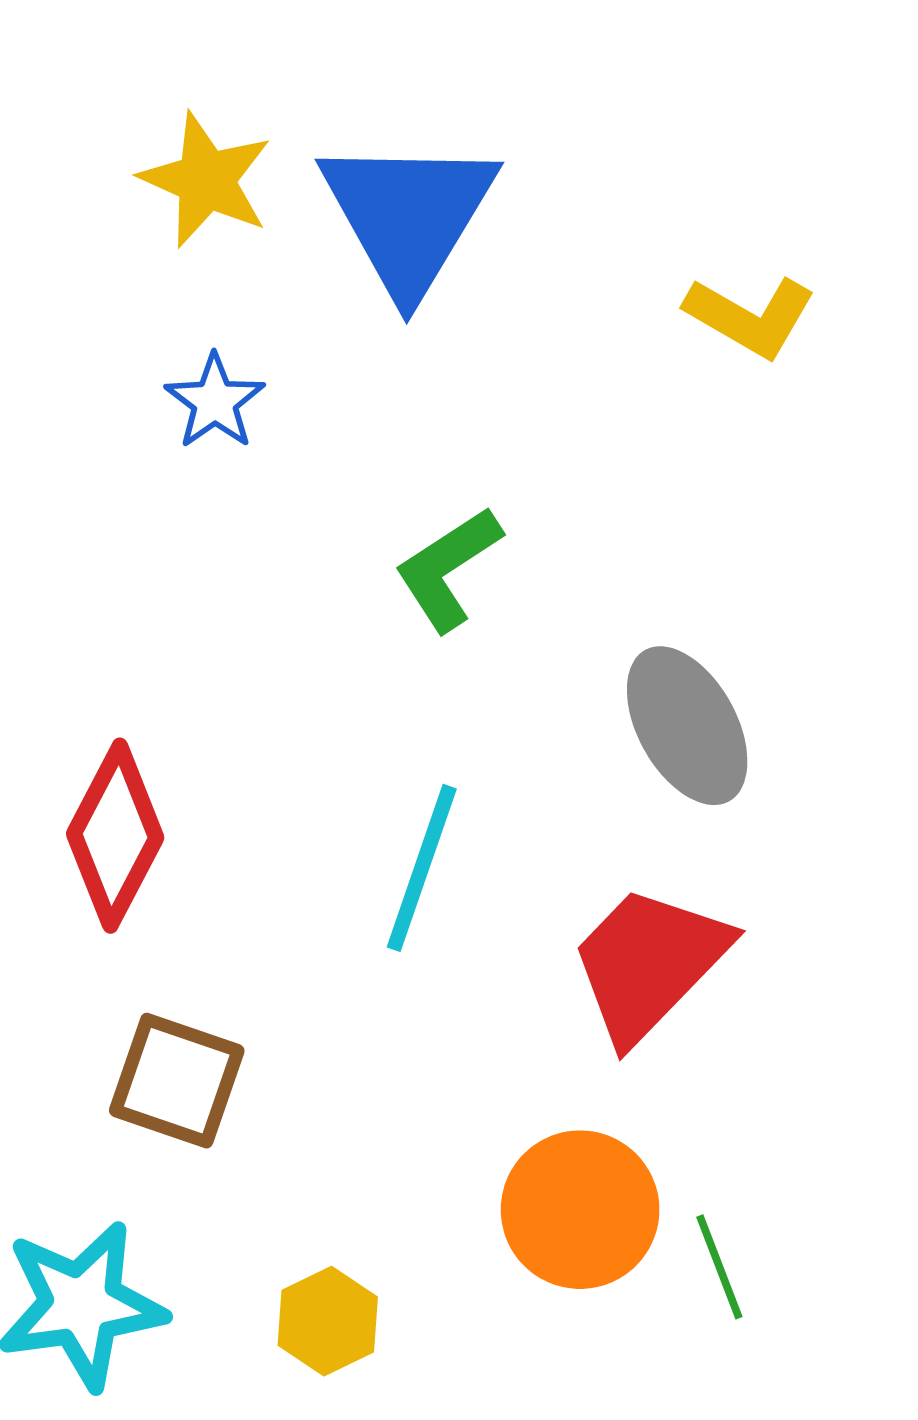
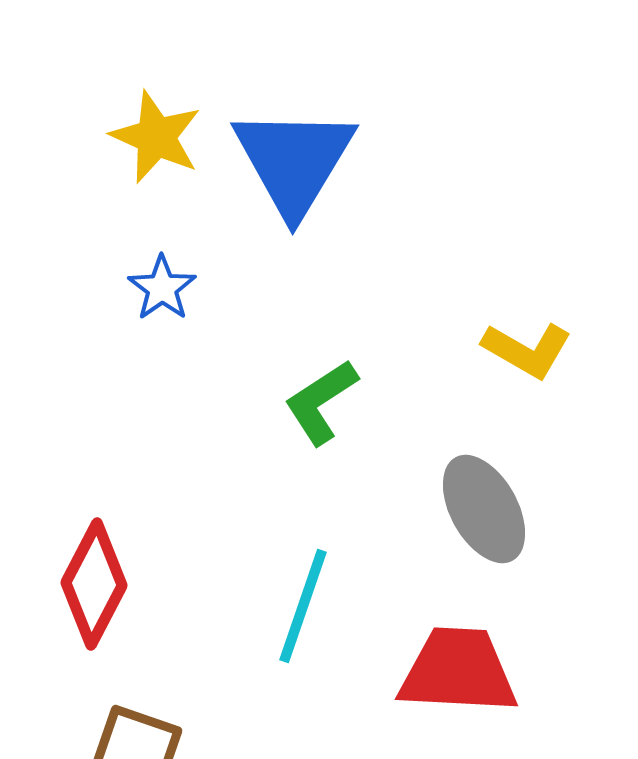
yellow L-shape: (750, 316) -> (527, 350), moved
red trapezoid: (649, 963) -> (458, 671), turned 49

